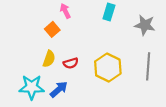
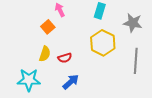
yellow hexagon: (108, 68) -> (103, 43), moved
blue arrow: (59, 89) -> (71, 82), moved

